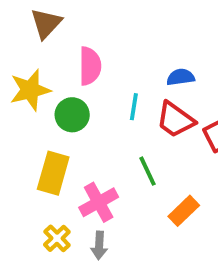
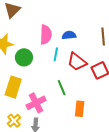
pink semicircle: (90, 66) -> (46, 35), moved
blue semicircle: (181, 77) -> (69, 35), moved
orange rectangle: (184, 211) -> (80, 109), turned -42

